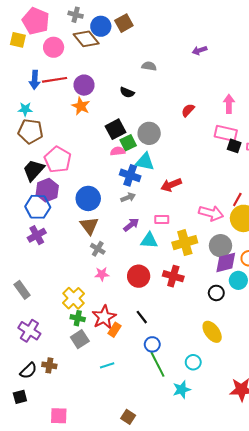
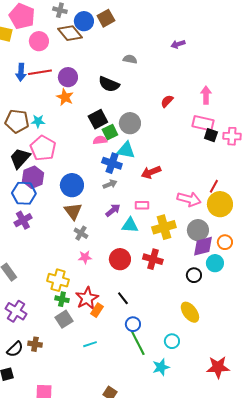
black semicircle: (127, 92) -> (109, 84), size x1.5
cyan star: (25, 109) -> (38, 121), moved
yellow cross: (74, 298) -> (58, 280), turned -30

